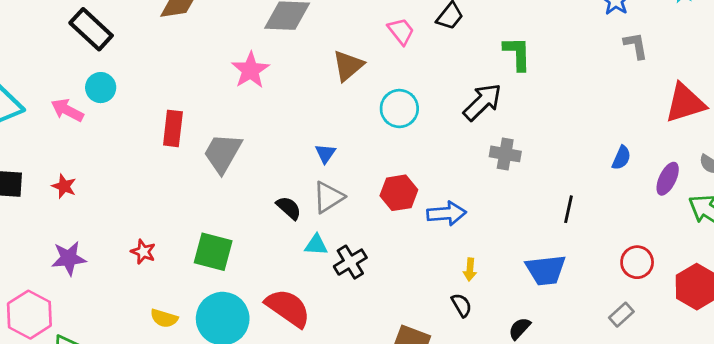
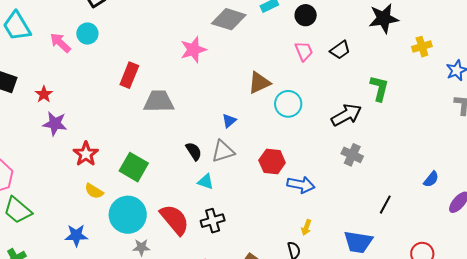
brown triangle: (348, 66) -> (259, 83), moved
gray trapezoid: (223, 153) -> (159, 101), turned 44
red star: (143, 252) -> (86, 154), size x1.4
purple star: (69, 258) -> (55, 124), moved
black cross: (350, 262) -> (213, 221), moved
yellow semicircle: (164, 318) -> (94, 191), moved

